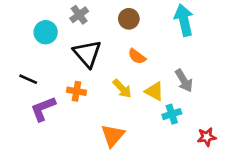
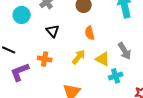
black triangle: (87, 54) -> (53, 31), size x0.6
orange semicircle: (137, 56) -> (90, 33), turned 40
yellow arrow: (122, 89) -> (79, 57), turned -98

